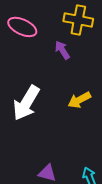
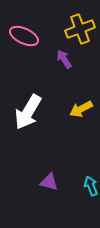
yellow cross: (78, 20) -> (80, 29), turned -32

